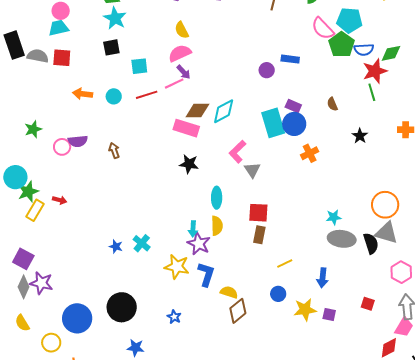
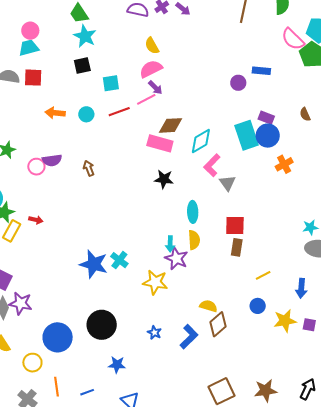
cyan diamond: (224, 111) -> (201, 141), moved
blue star: (116, 246) -> (94, 264), size x2.0
blue L-shape: (206, 274) -> (189, 337), moved, turned 30

